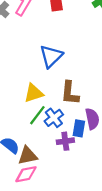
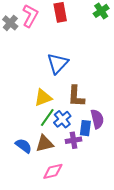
brown triangle: (28, 156) -> (45, 144), moved
pink diamond: (26, 174) -> (53, 171), moved

